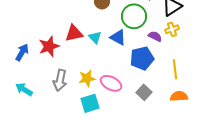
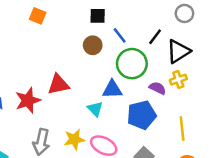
cyan triangle: (95, 37) -> (95, 109), moved
blue triangle: (118, 37) -> (112, 89), turned -30

